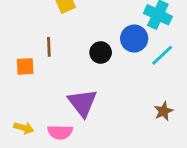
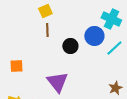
brown line: (49, 47) -> (47, 30), moved
orange square: (25, 66) -> (16, 66), moved

